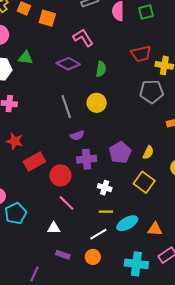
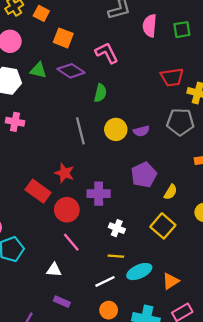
orange square: (47, 18) -> (63, 38), moved
purple diamond: (68, 64) -> (71, 71), moved
green semicircle: (101, 69) -> (100, 93), moved
purple semicircle: (77, 135) -> (141, 131), moved
red star: (15, 141) -> (64, 173), moved
purple pentagon: (120, 153) -> (144, 175), moved
red rectangle: (34, 162) -> (38, 191), turned 60
orange triangle: (155, 229) -> (171, 281), turned -42
orange circle: (93, 257) -> (109, 310), moved

